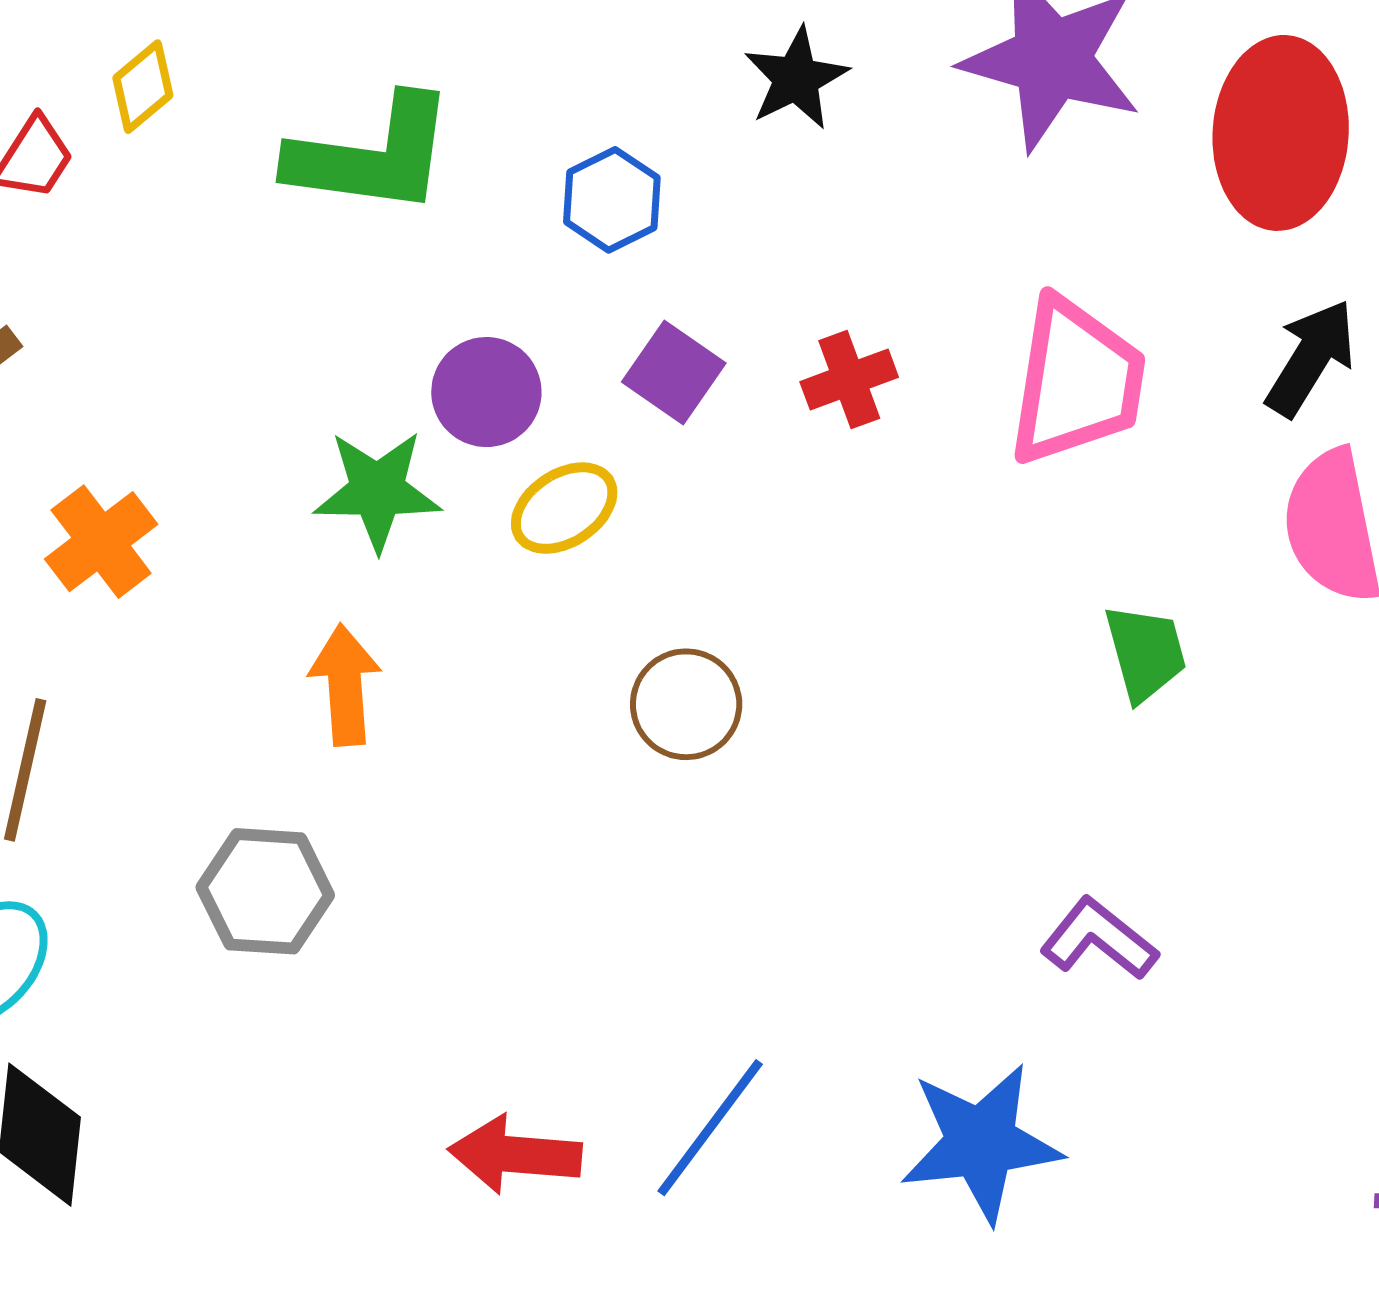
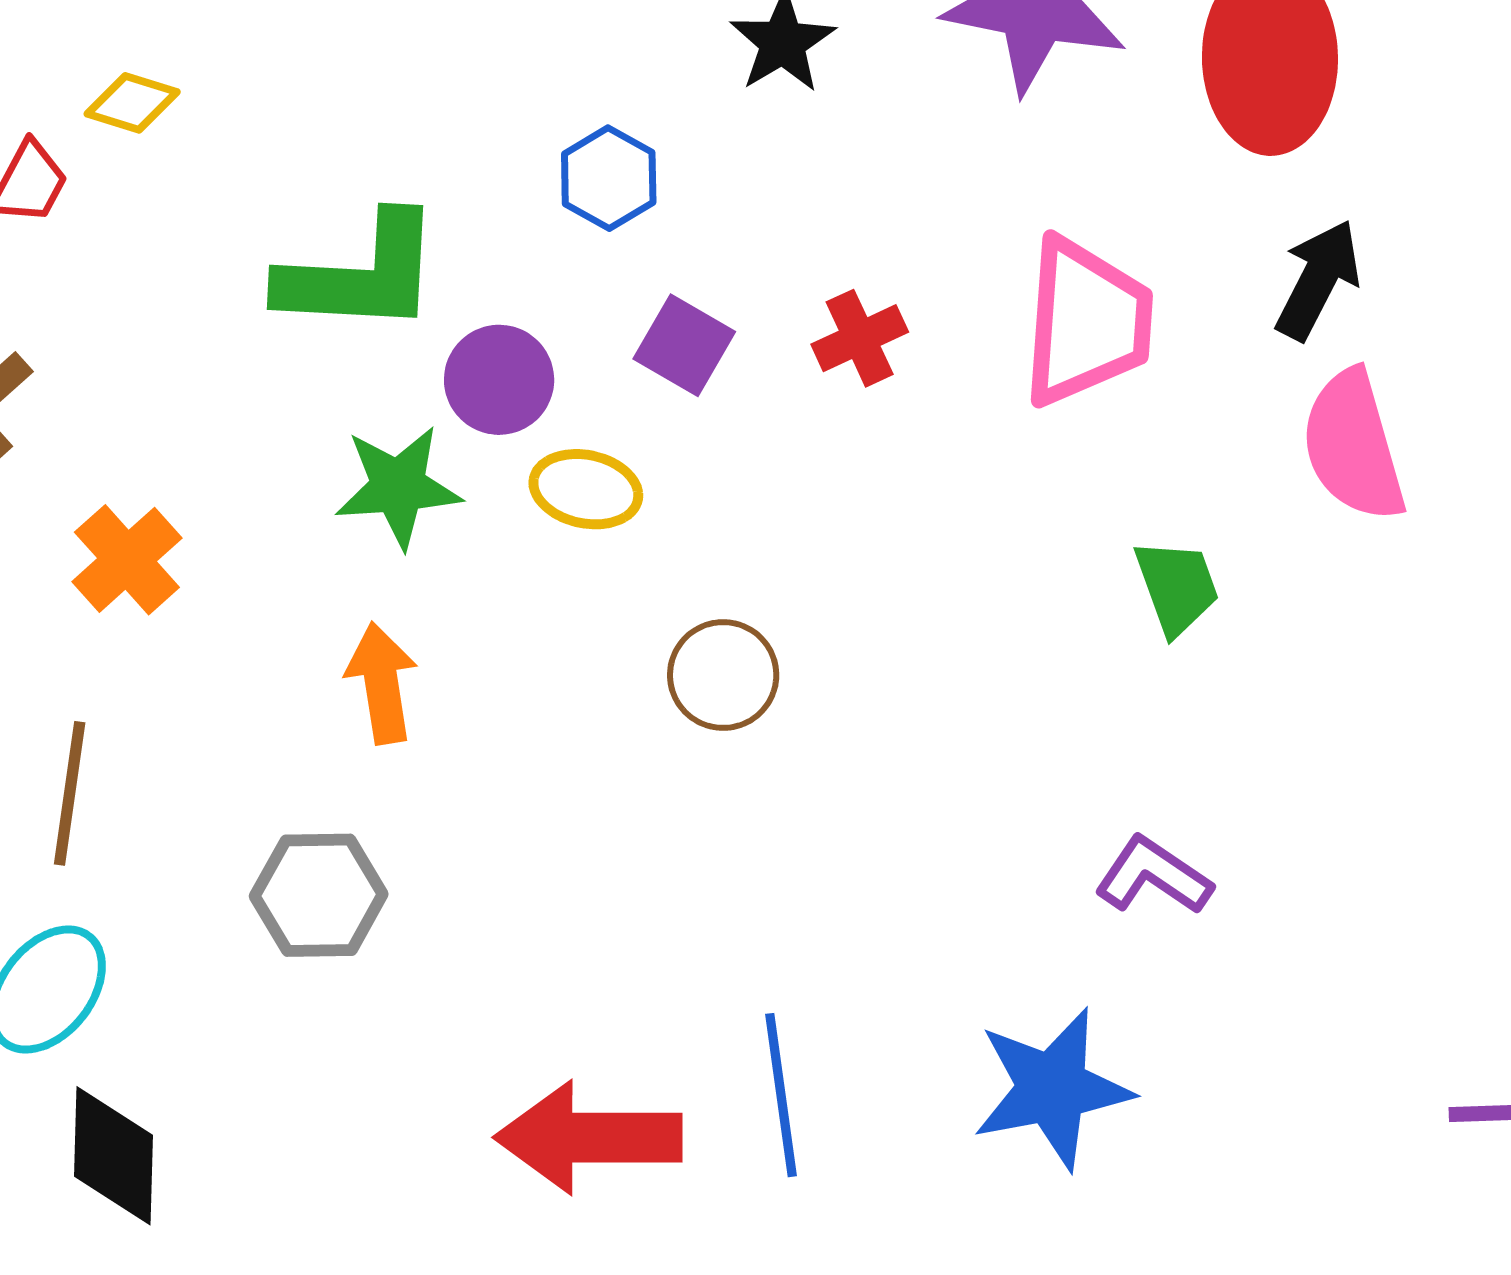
yellow diamond: (143, 87) -> (132, 103), turned 62
green L-shape: (372, 155) -> (360, 275), moved
yellow ellipse: (564, 508) -> (586, 489), turned 50
blue line: (710, 1128) -> (781, 1095), turned -40
red arrow: (515, 1155) -> (589, 1138), size x1.4

